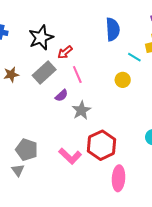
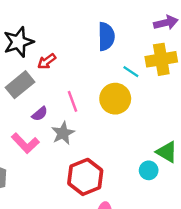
pink line: (77, 75) -> (73, 101), moved
yellow circle: (123, 80) -> (115, 99), size x1.6
pink L-shape: (70, 156) -> (25, 143), moved

